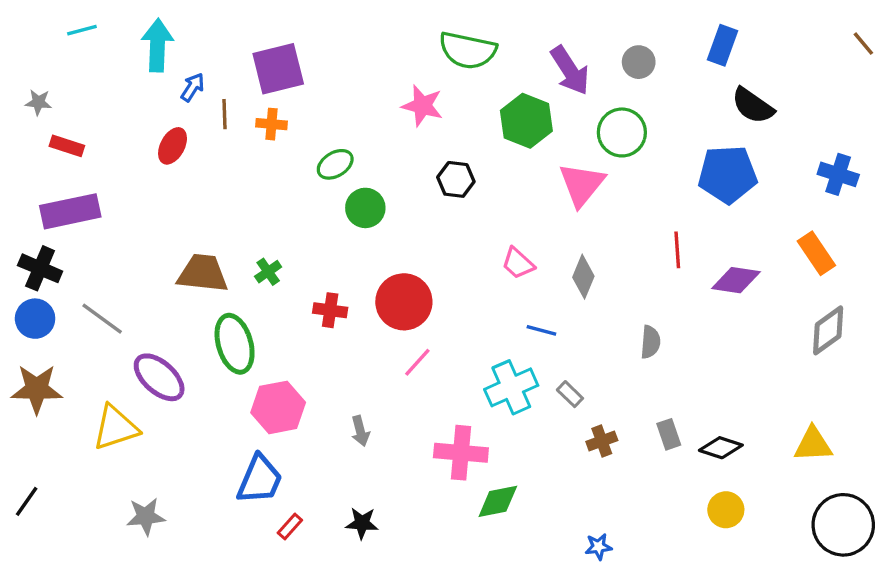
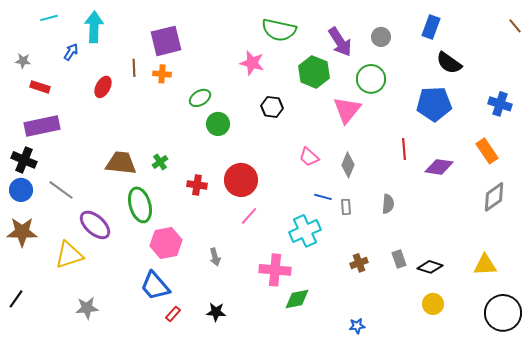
blue arrow: (193, 87) -> (71, 52), moved
gray rectangle: (570, 394) -> (346, 207), moved, turned 42
blue trapezoid: (260, 480) -> (155, 286), turned 116

